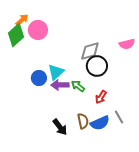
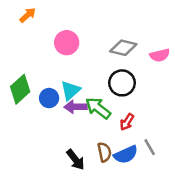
orange arrow: (22, 20) -> (28, 15), moved
pink circle: (38, 30) -> (67, 43), moved
green diamond: (16, 35) -> (20, 89), moved
gray diamond: (90, 51) -> (123, 48), moved, turned 30
green arrow: (78, 86) -> (98, 108), size x1.5

